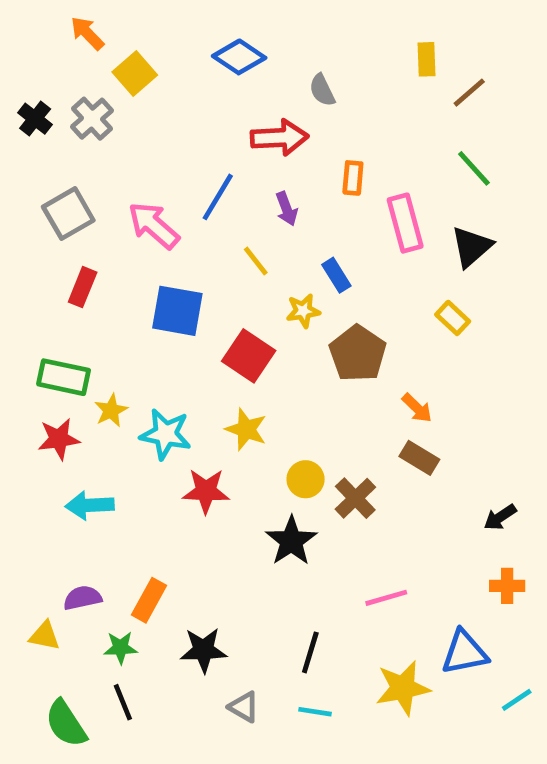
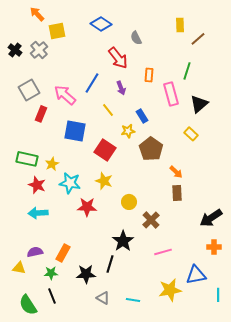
yellow square: (135, 74) -> (57, 31), turned 30
red arrow: (279, 138) -> (118, 58), turned 55
green line: (474, 168) -> (187, 71), moved, turned 60
red rectangle: (83, 287) -> (41, 114), moved
yellow star: (111, 410) -> (52, 164), moved
red star: (59, 439) -> (37, 185), moved, turned 30
brown rectangle: (419, 458) -> (177, 193), turned 56
brown cross: (355, 498) -> (151, 220), moved
black arrow: (500, 517) -> (211, 218), size x1.6
black star: (291, 541) -> (123, 241), moved
black line: (310, 652) -> (110, 264), moved
cyan line: (517, 700) -> (218, 295), turned -56

